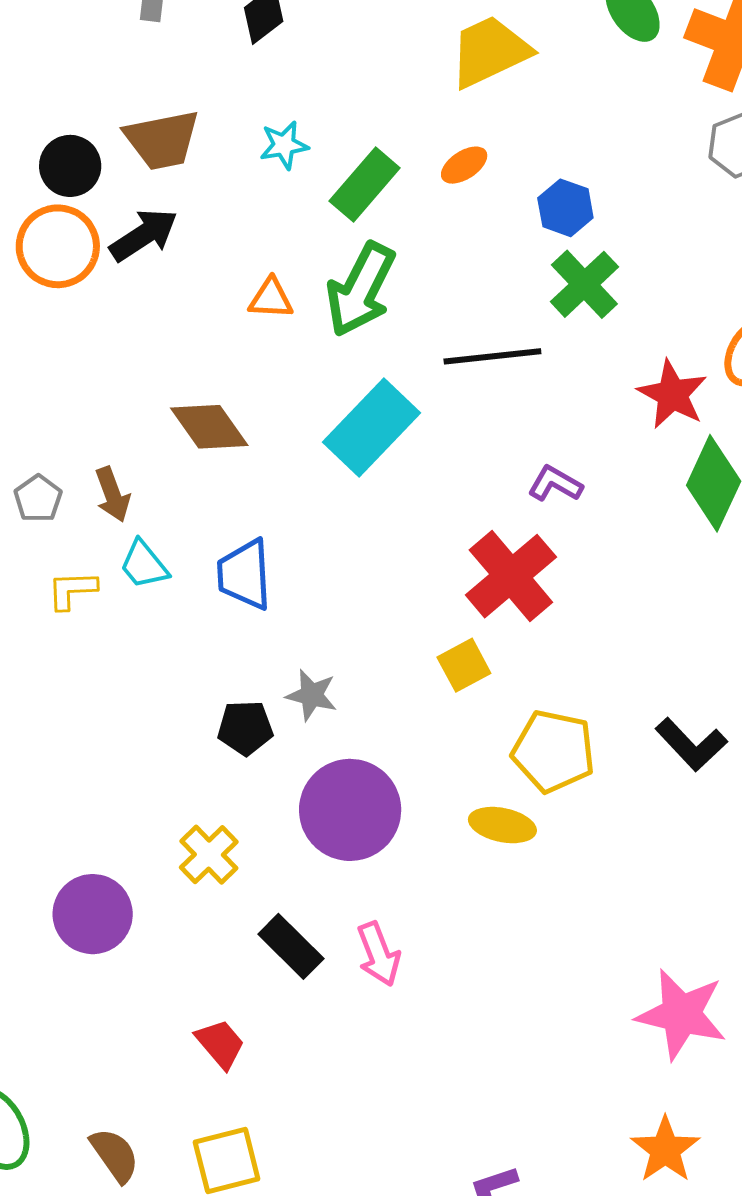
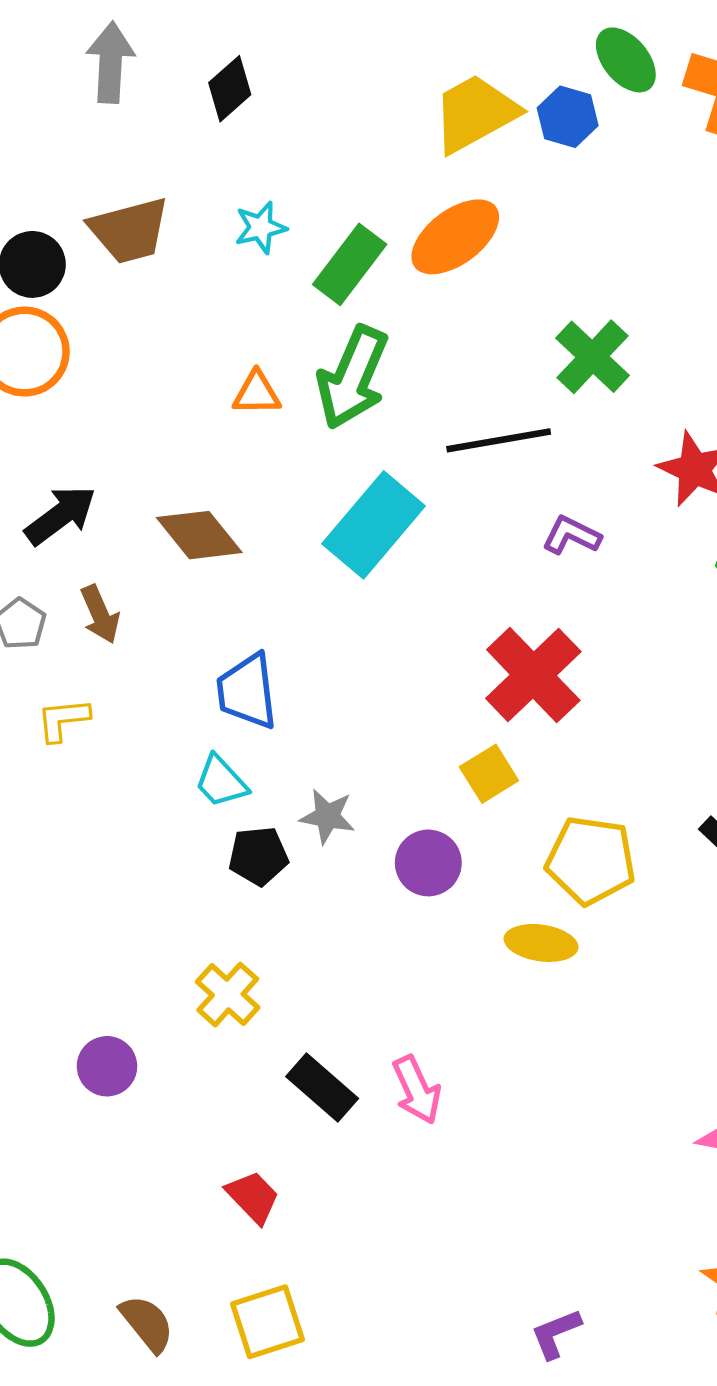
orange ellipse: (464, 165) -> (455, 237), size x1.8
blue hexagon: (565, 208) -> (568, 117), moved
black arrow: (144, 235) -> (60, 515), moved
purple L-shape: (555, 484) -> (571, 535), moved
cyan trapezoid: (144, 565) -> (221, 782), moved
purple circle: (350, 810) -> (428, 863), moved, size x0.6
purple circle: (93, 914) -> (107, 1066), size x0.7

